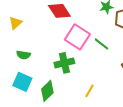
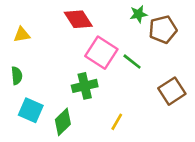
yellow triangle: (15, 23) -> (22, 35), turned 32
green semicircle: (23, 55) -> (17, 76), moved, turned -104

